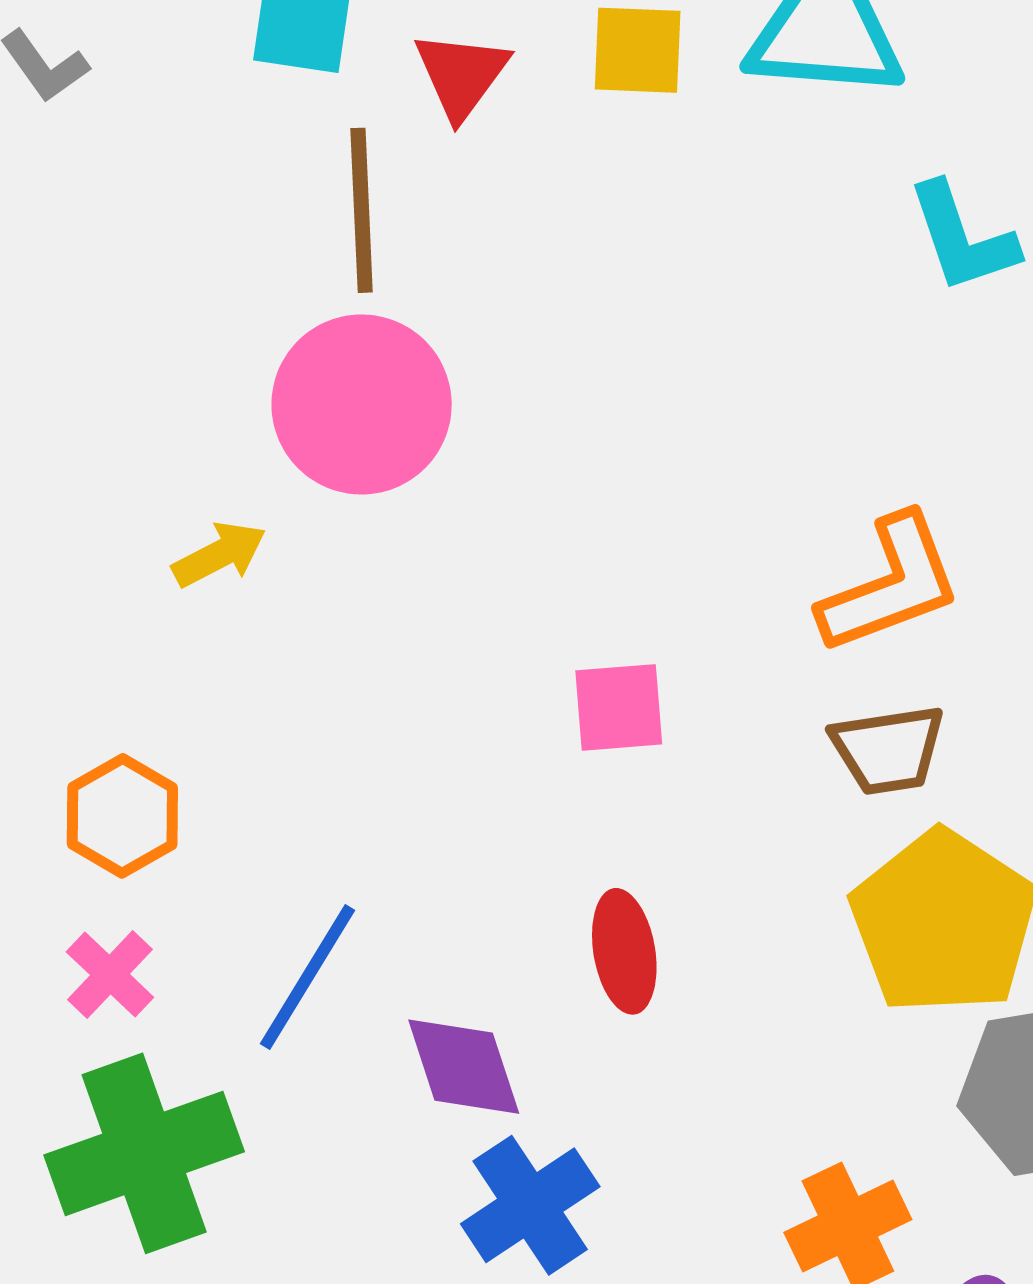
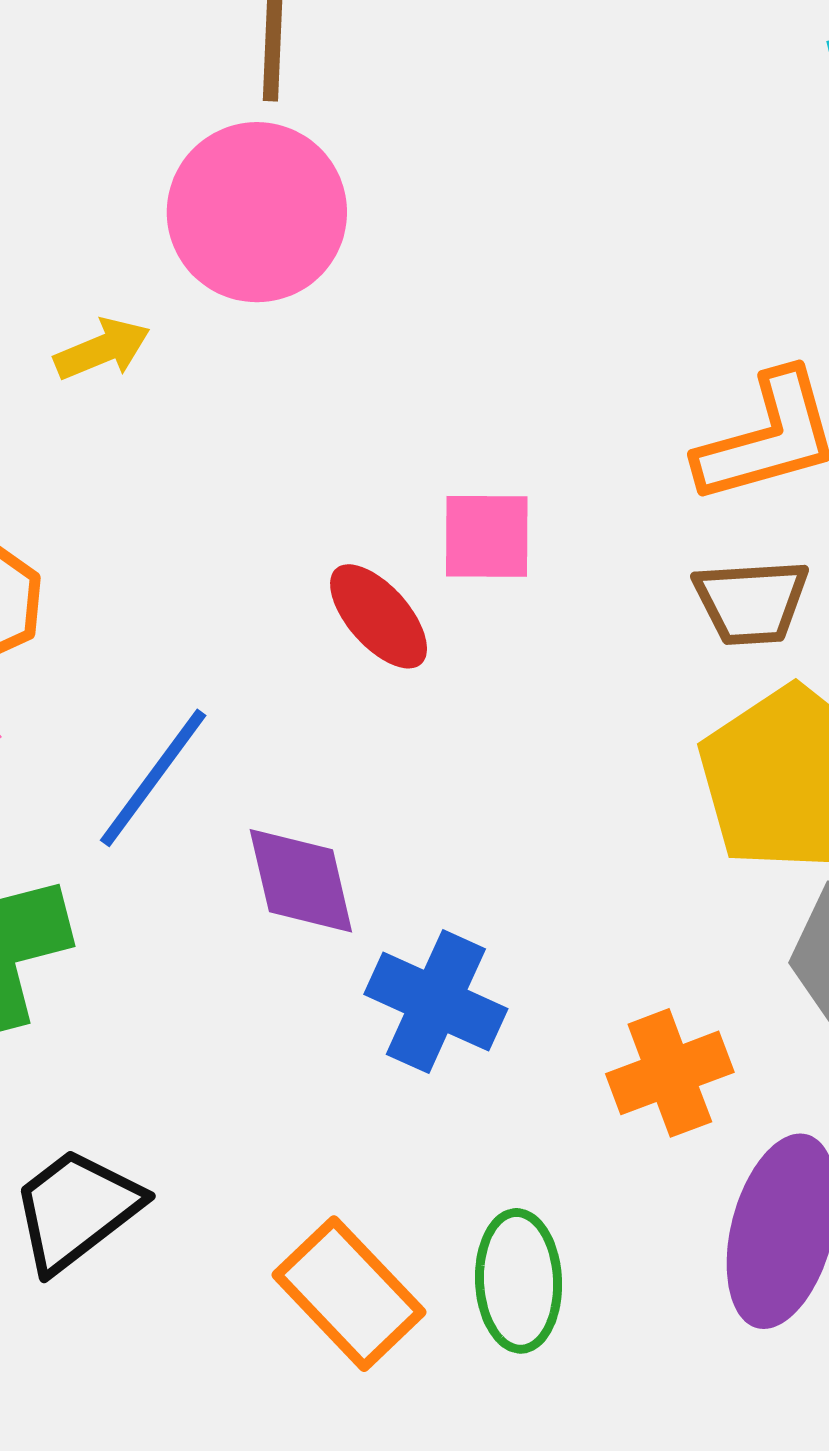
red ellipse: (624, 951) -> (379, 616), moved, turned -37
blue cross: (530, 1205) -> (436, 1002), moved, turned -37

